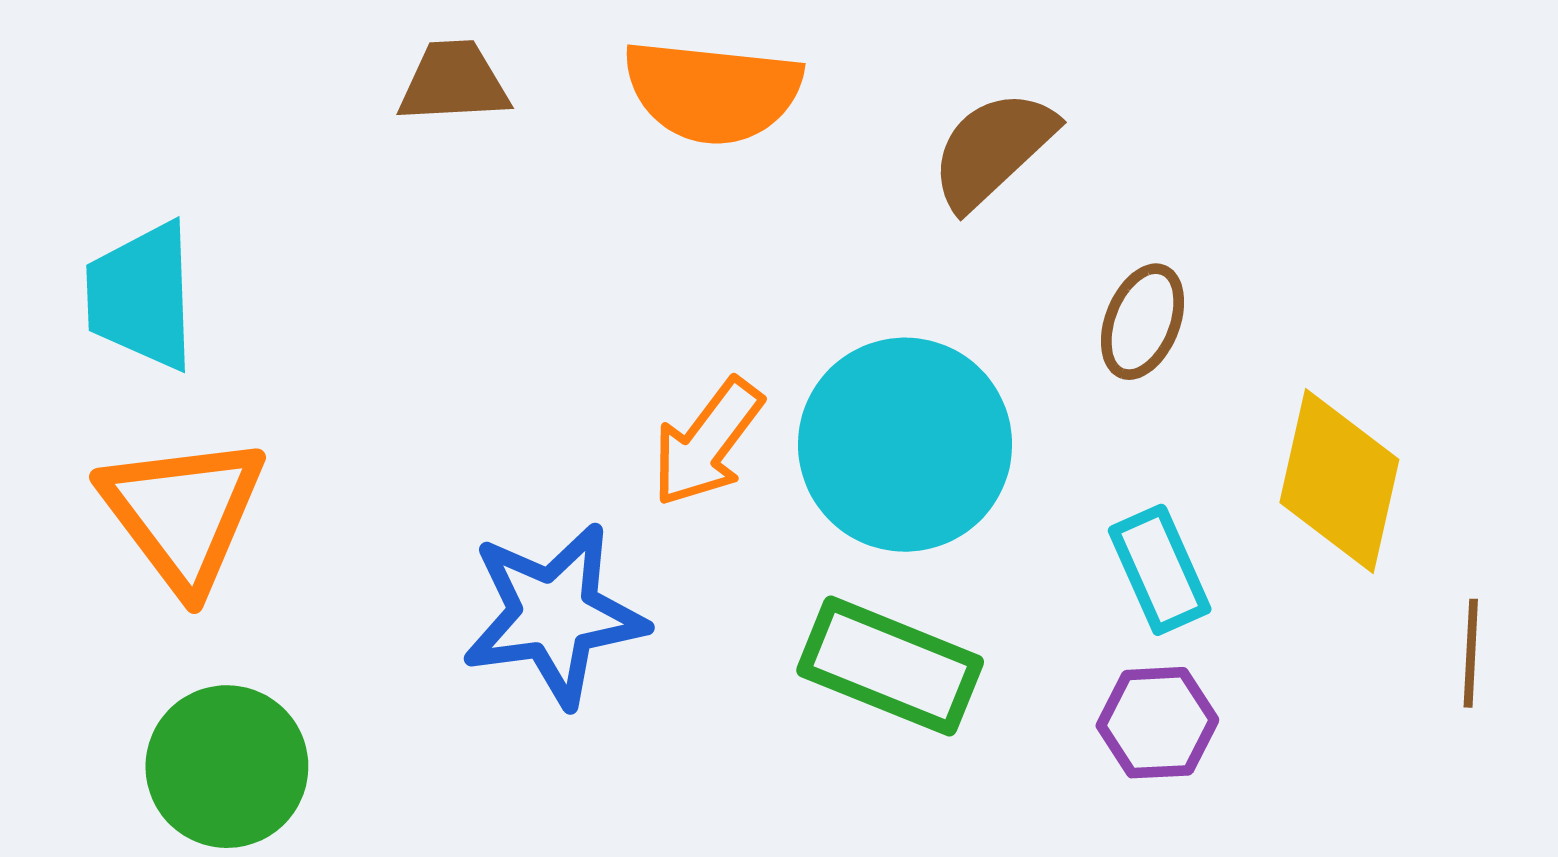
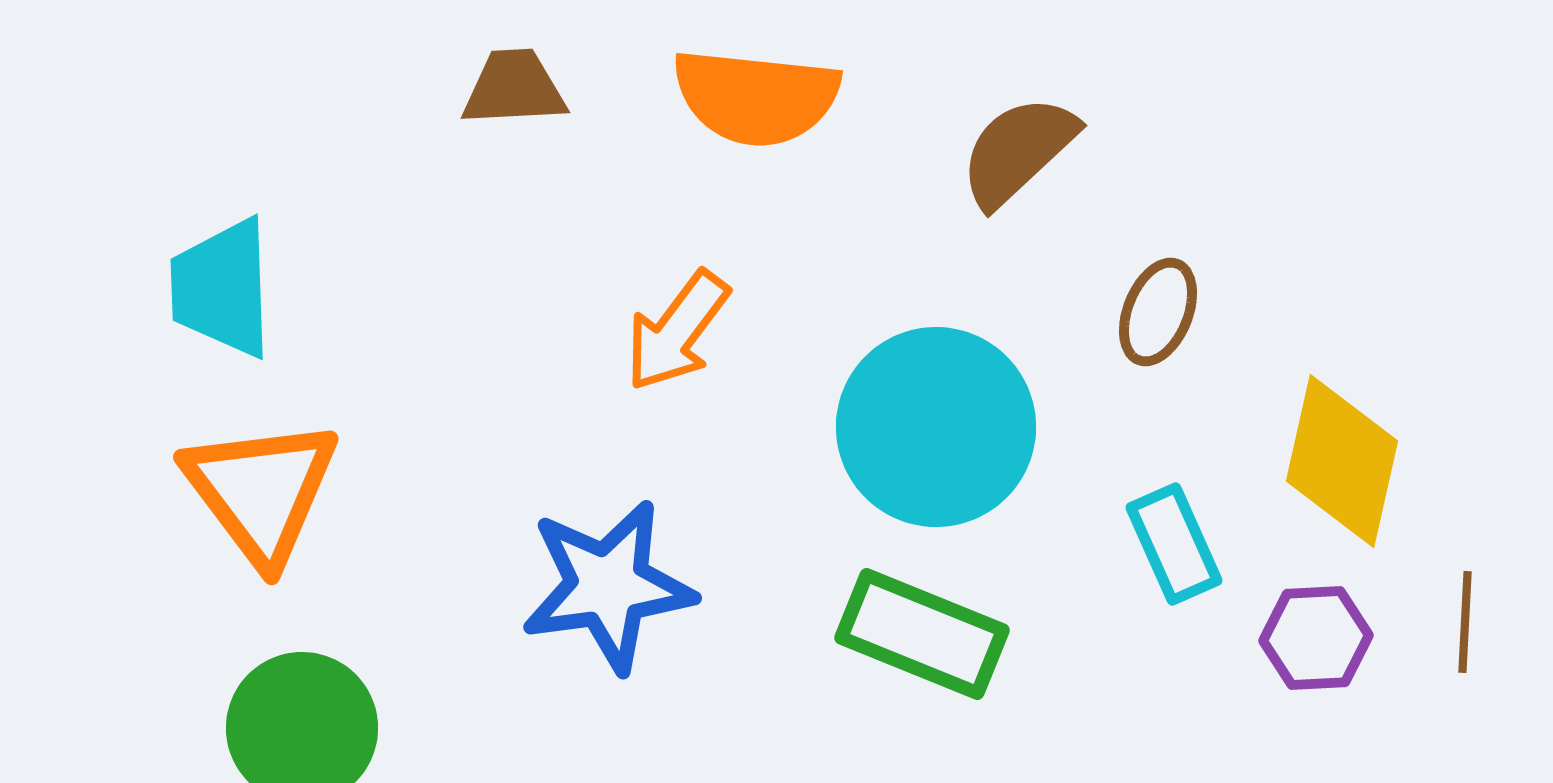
orange arrow: (707, 443) -> (677, 331), moved
purple hexagon: (1157, 723) -> (1316, 638), moved

